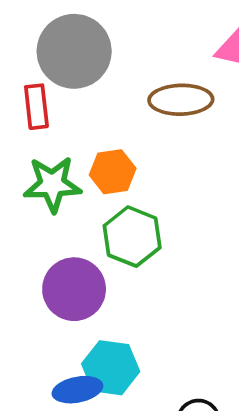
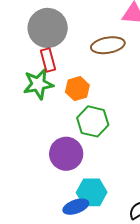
red rectangle: (36, 107) -> (48, 60), moved
green star: (52, 184) -> (38, 84), moved

